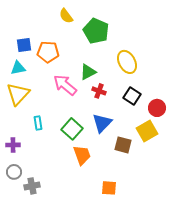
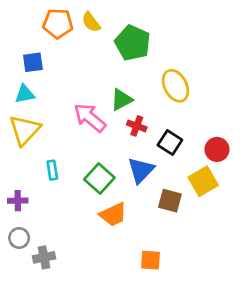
orange pentagon: (48, 52) -> (58, 24), moved
black square: (132, 96) -> (170, 143), moved
orange trapezoid: (82, 155) -> (113, 214), turned 85

